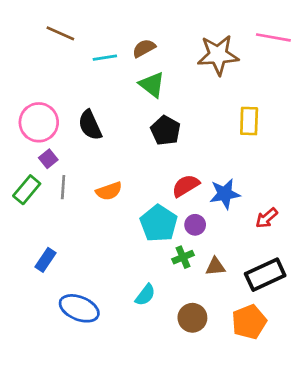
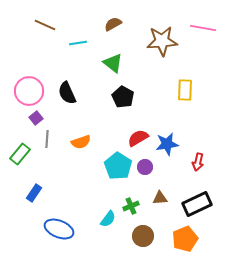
brown semicircle: (144, 48) -> (113, 24), moved
green rectangle: (27, 190) -> (20, 154), moved
red arrow: (267, 218) -> (198, 162), turned -36
green cross: (183, 257) -> (131, 206), moved

